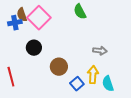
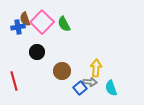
green semicircle: (80, 12) -> (64, 24), moved
gray arrow: (100, 51) -> (90, 82), moved
yellow arrow: (93, 75) -> (96, 68), moved

